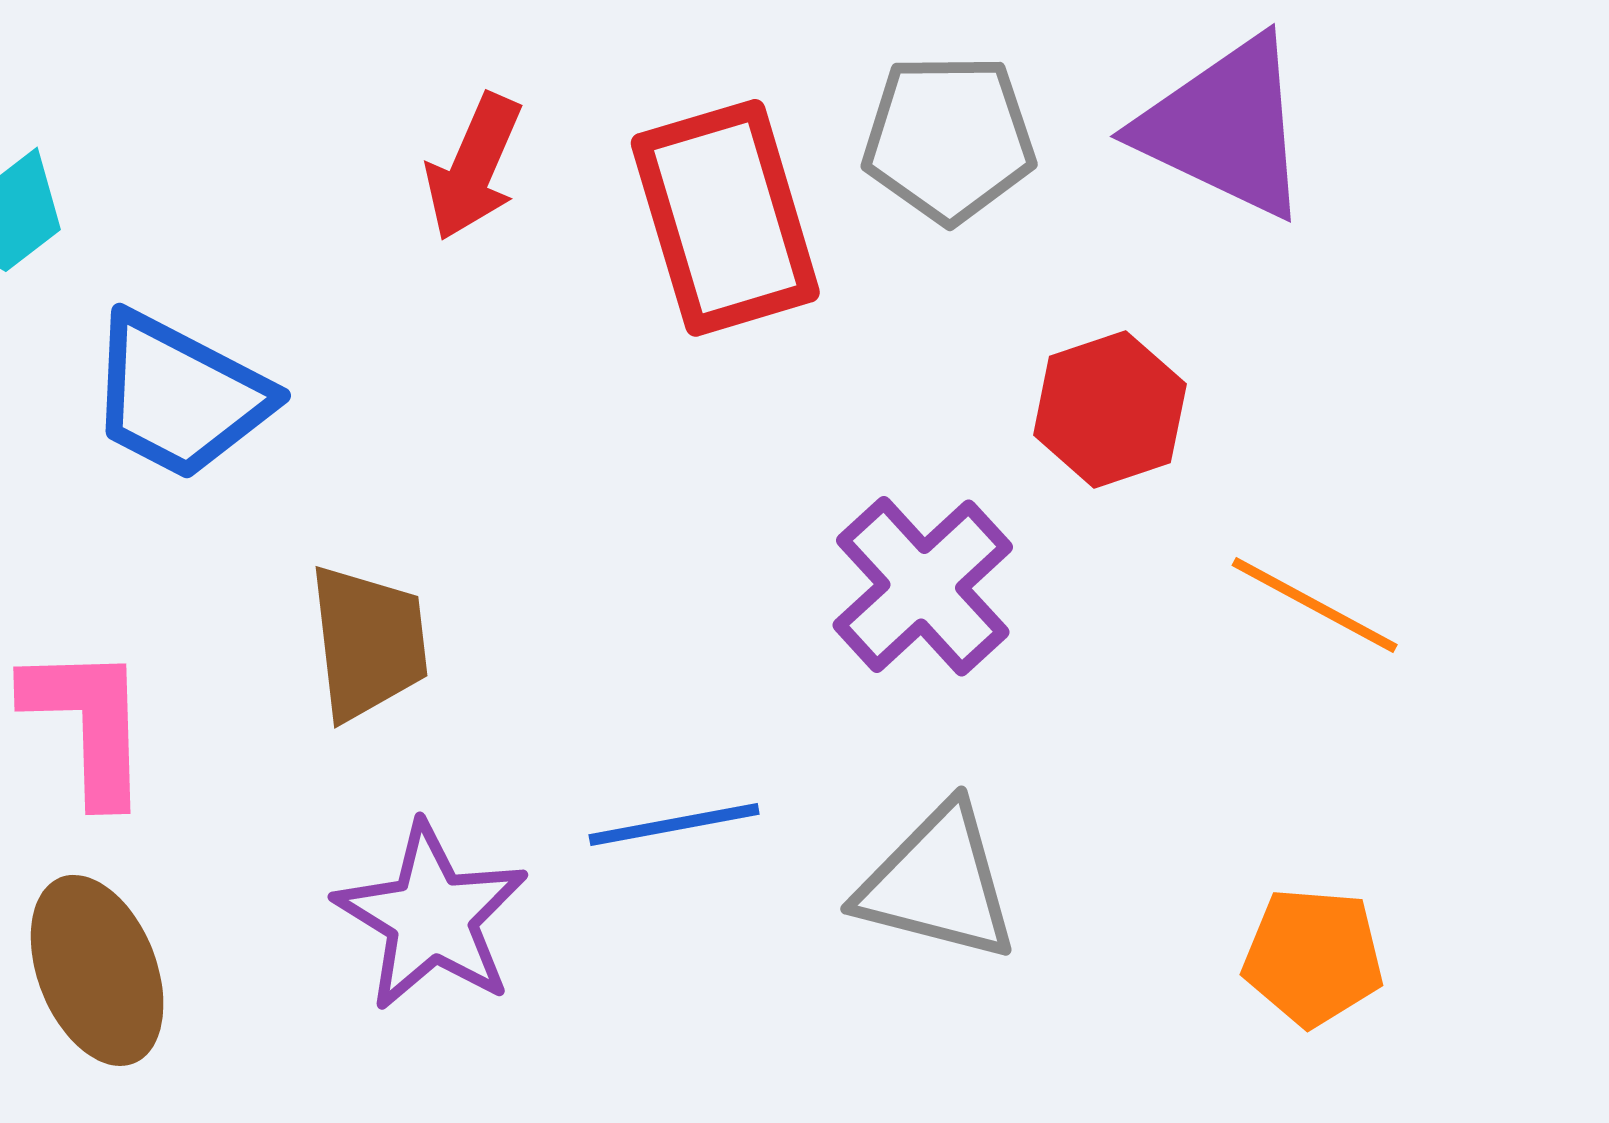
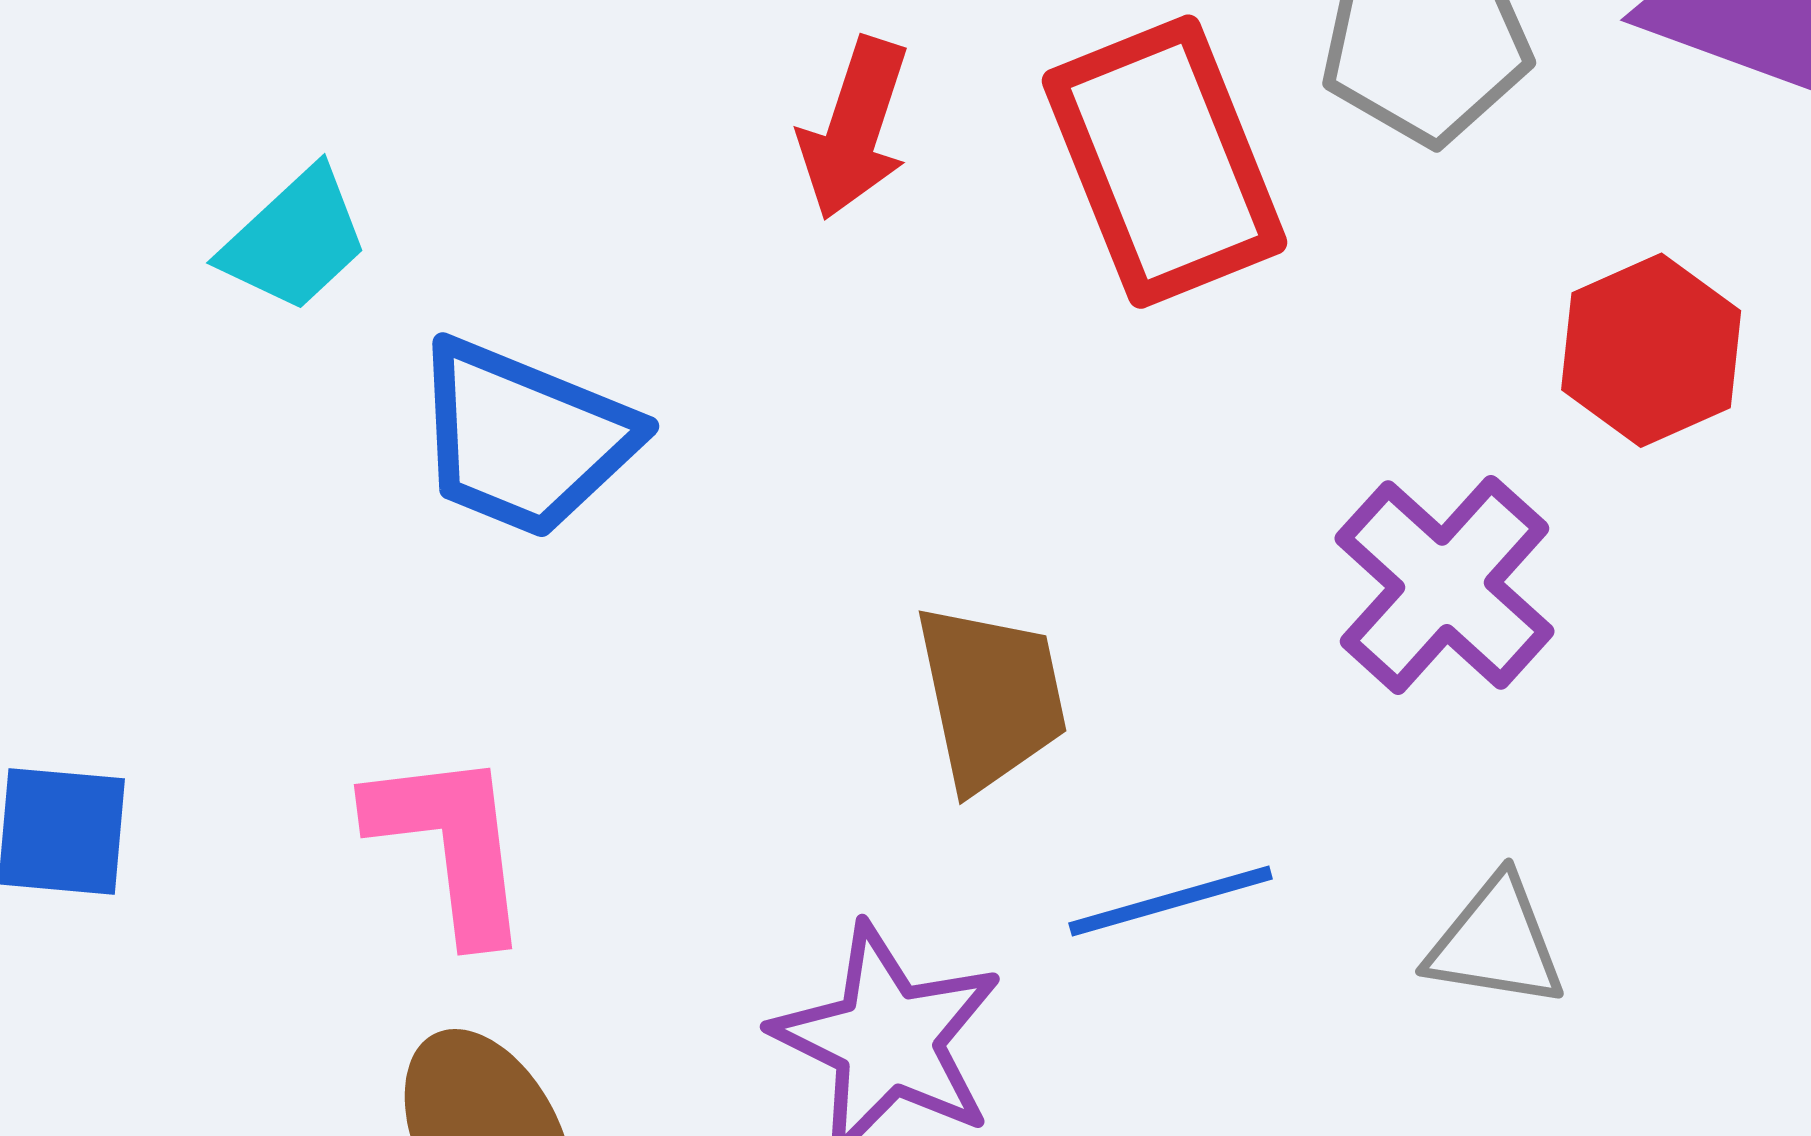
brown trapezoid: (368, 642) -> (991, 697), moved
gray triangle: (938, 883) -> (1496, 942), size x0.7

